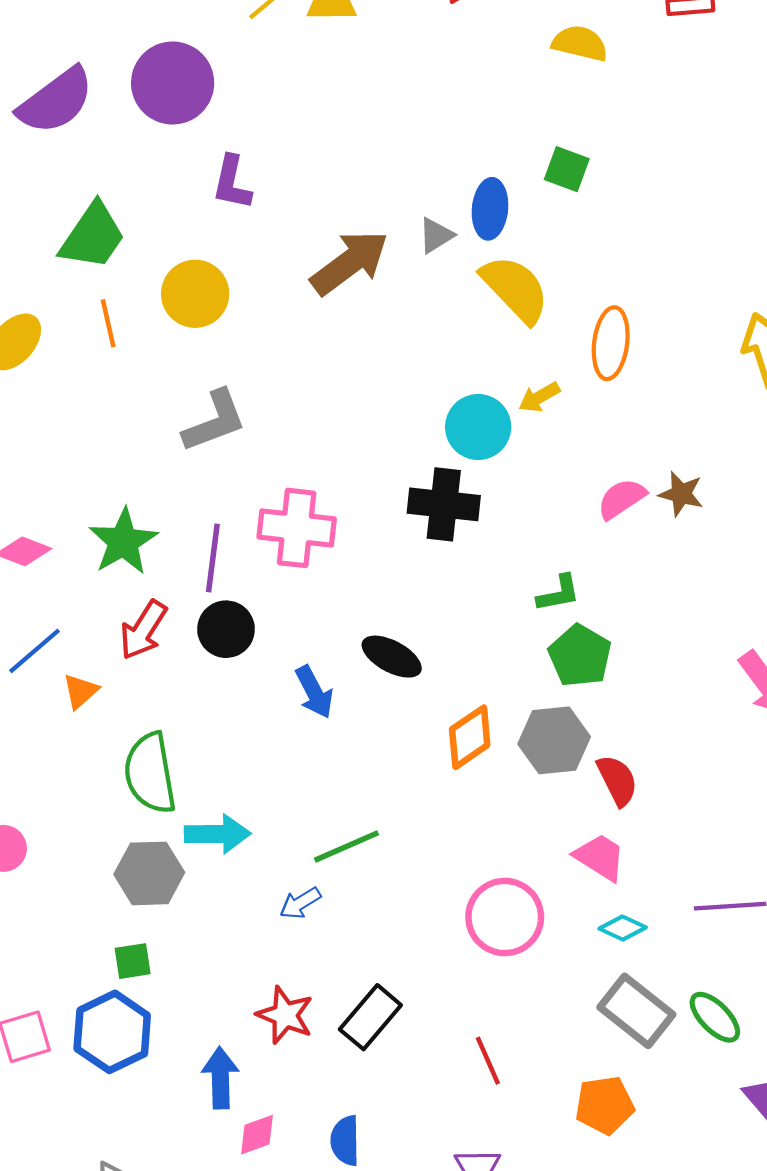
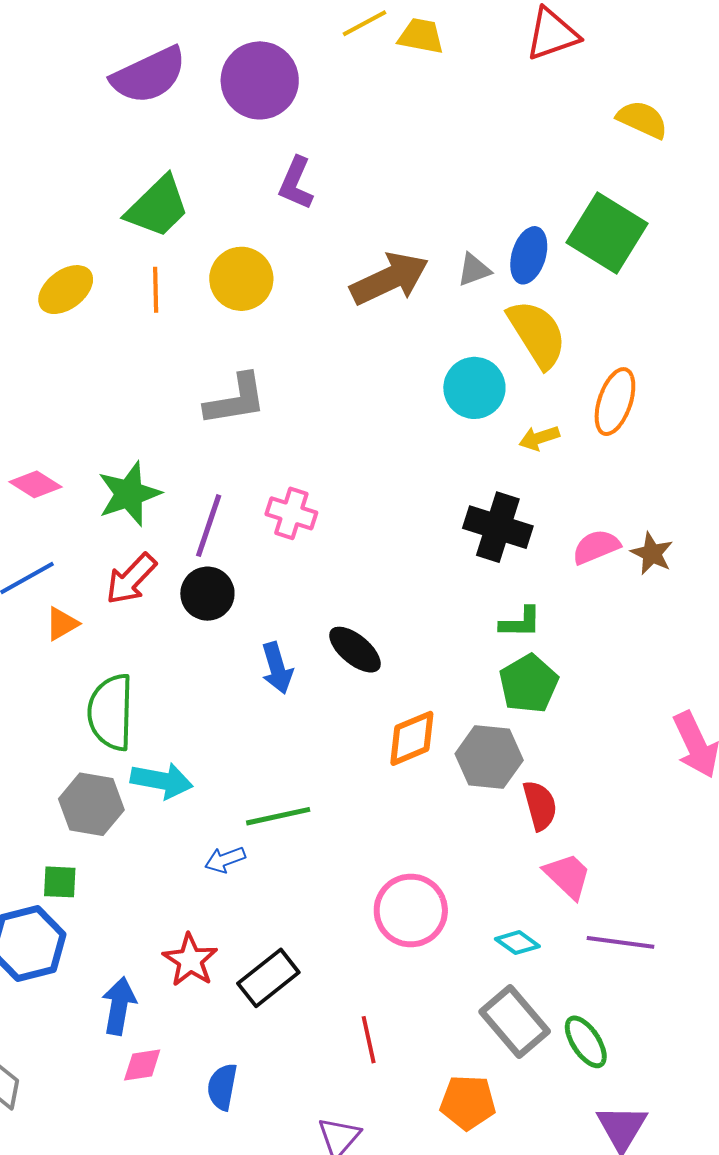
green square: (567, 169) -> (607, 233), size x1.8
cyan circle: (478, 427) -> (474, 388), moved
black cross: (444, 504) -> (498, 527), moved
pink cross: (297, 528) -> (291, 513), size x0.7
pink trapezoid: (600, 857) -> (568, 876), moved

